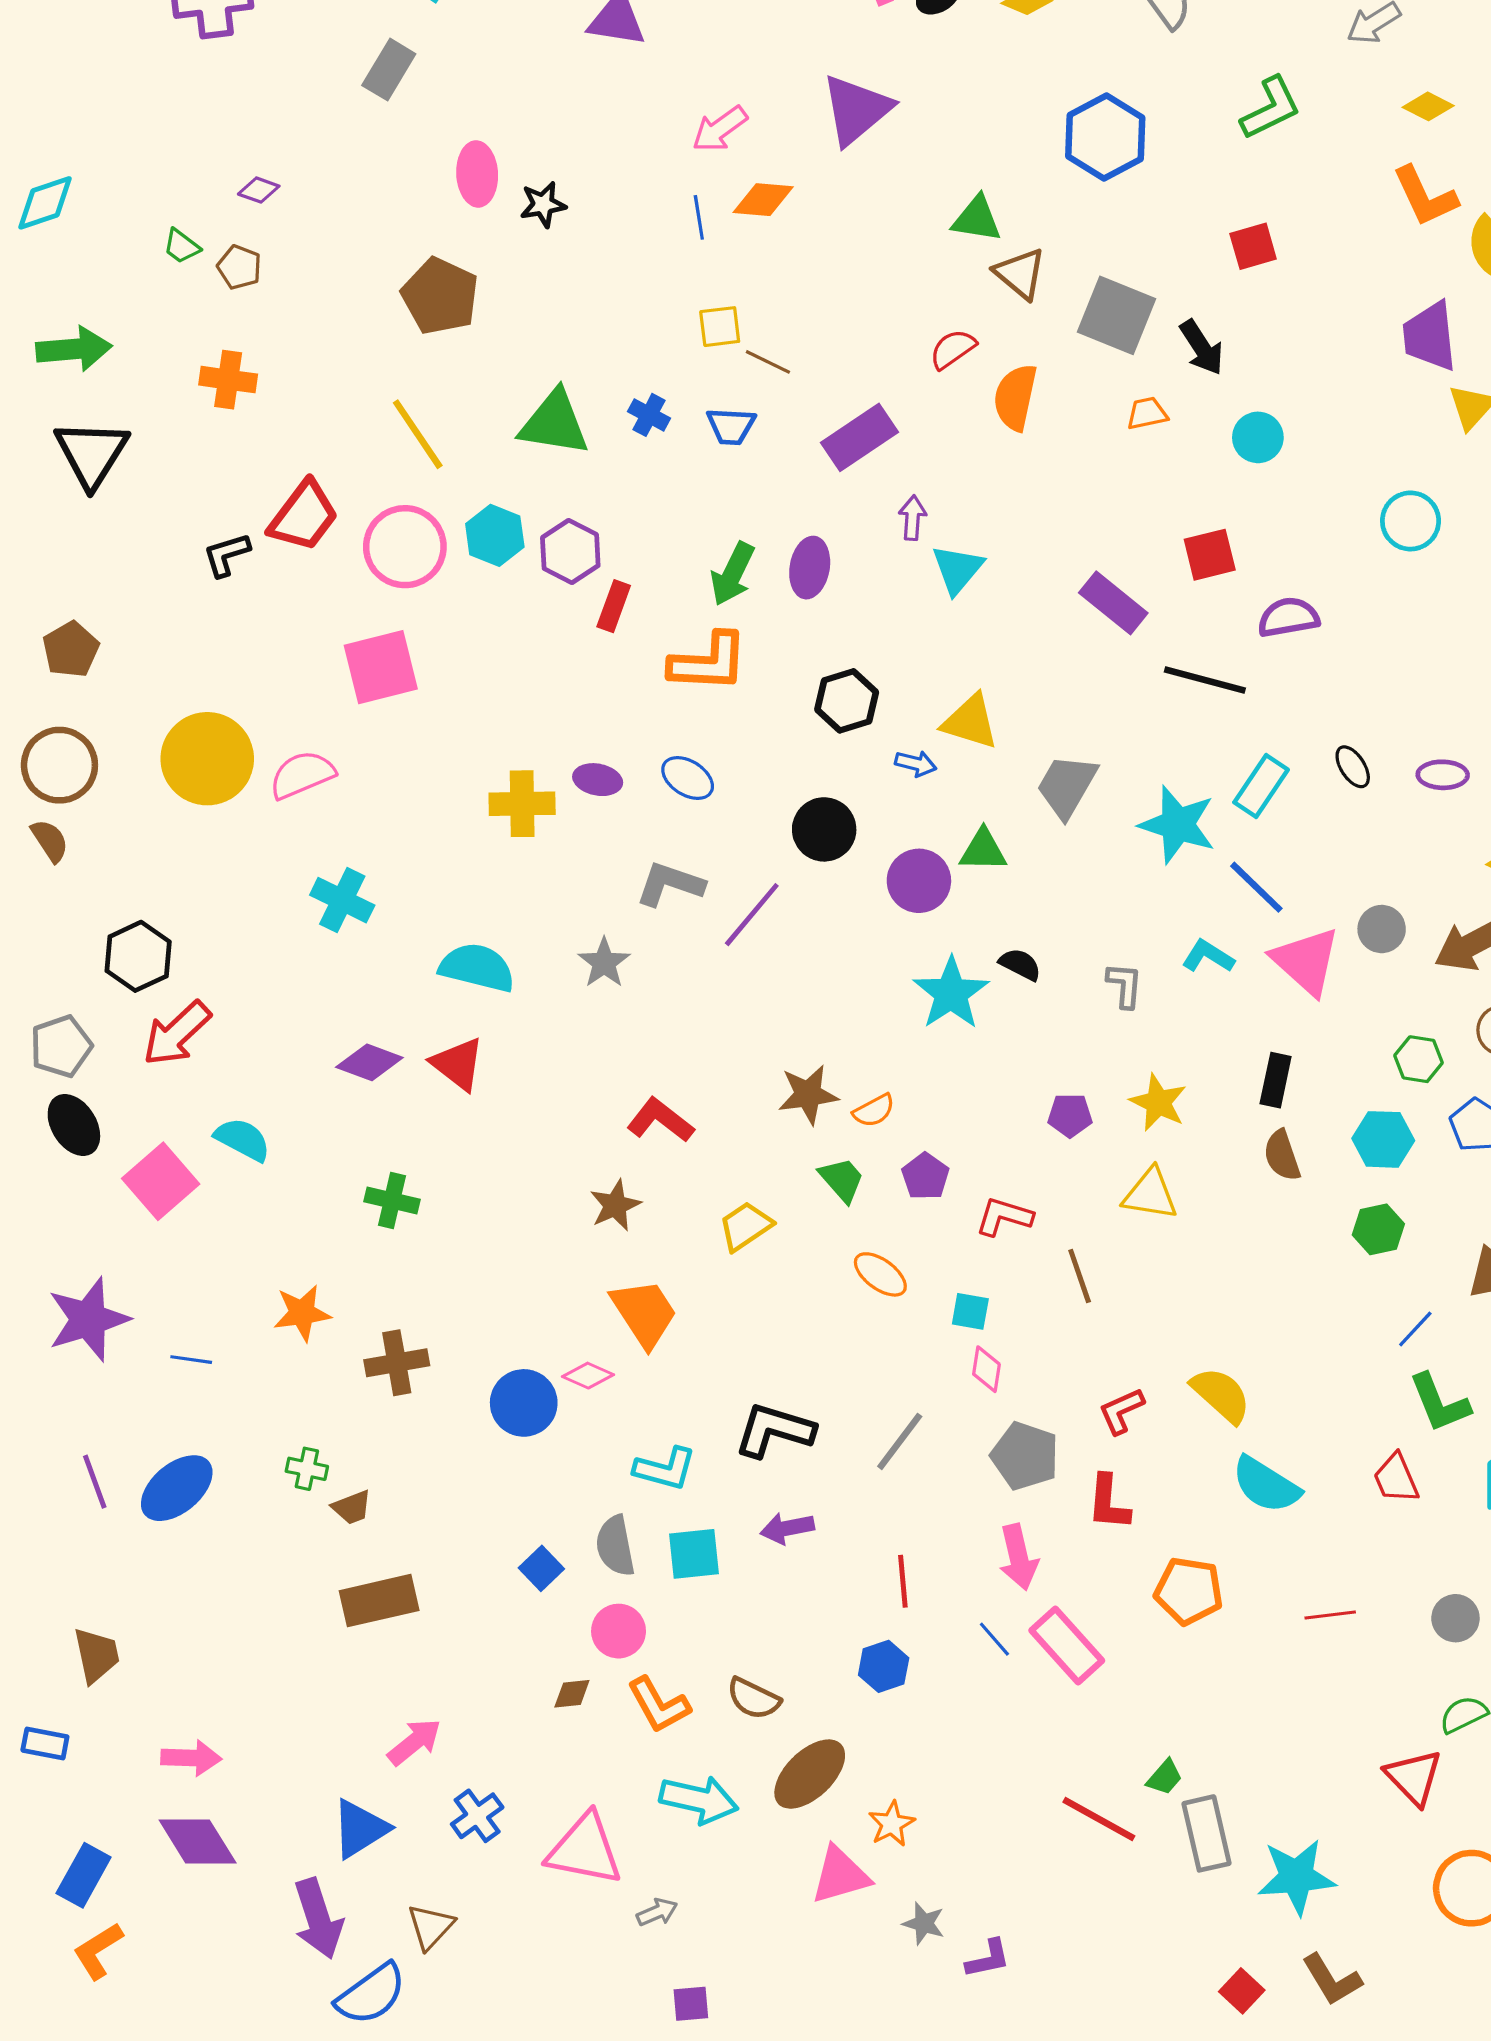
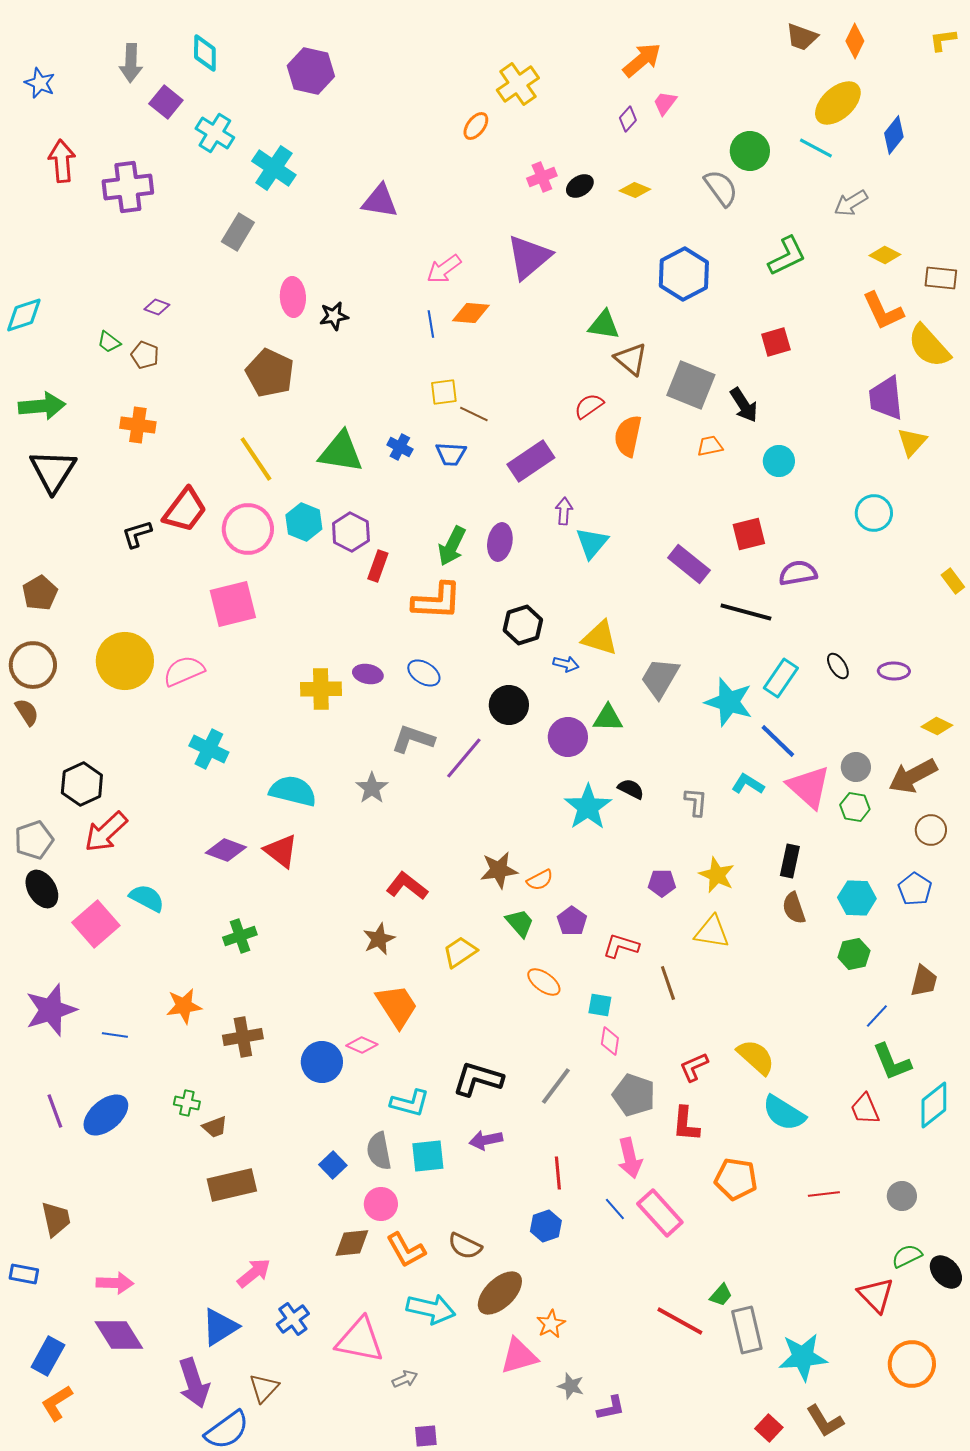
green hexagon: (1419, 1059) -> (855, 807), moved
green cross: (392, 1201) -> (240, 936), turned -32
brown diamond: (572, 1694) -> (352, 1243), size x1.5

